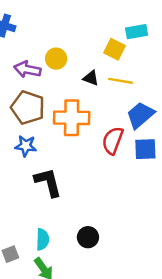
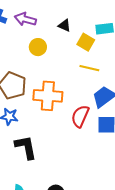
purple arrow: (27, 69) -> (25, 19), moved
black triangle: (91, 78) -> (64, 26), moved

